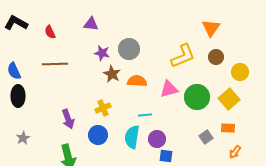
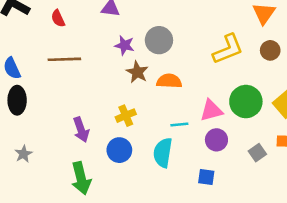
pink triangle: (169, 89) -> (211, 110), moved
purple circle: (157, 139) -> (216, 140), moved

